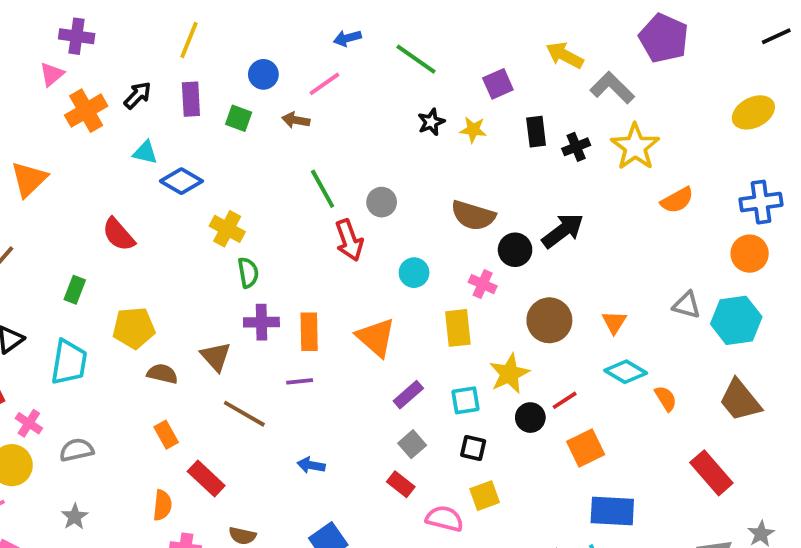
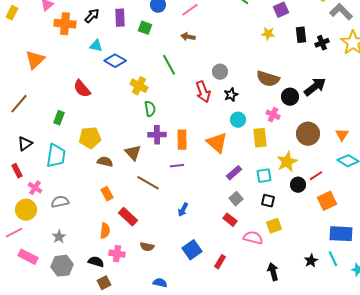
orange cross: (86, 111) -> (65, 24), turned 35
brown arrow: (296, 120) -> (188, 37), moved
black star: (431, 122) -> (231, 95), moved
green line: (323, 189) -> (169, 65), moved
cyan circle: (414, 273) -> (238, 120), moved
blue arrow: (311, 465) -> (183, 210), turned -72

